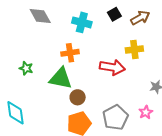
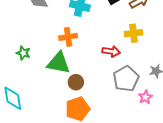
red arrow: (112, 67) -> (111, 51), size x0.7
gray pentagon: (115, 118) -> (126, 79), moved

